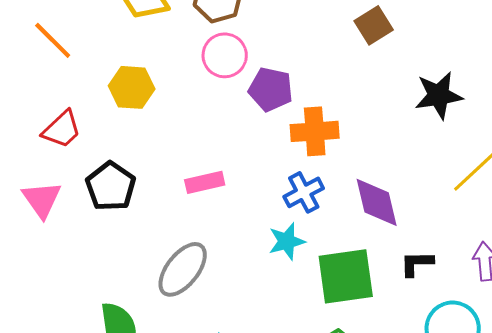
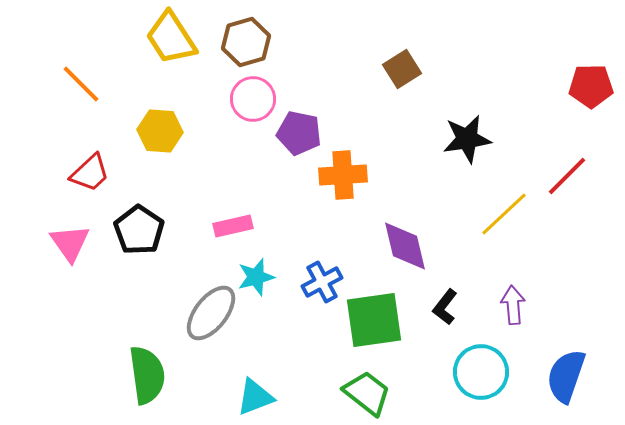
blue cross: (304, 192) -> (322, 282), moved
cyan star: (287, 241) -> (256, 277), moved
black L-shape: (417, 263) -> (445, 307), turned -51

